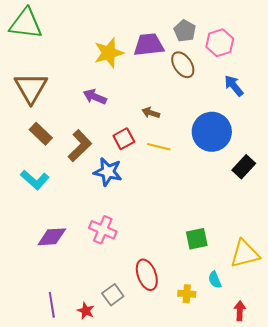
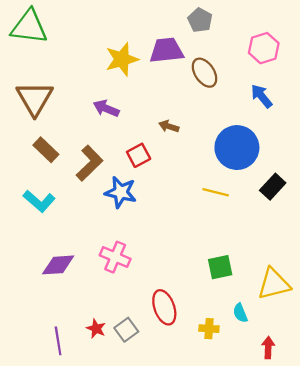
gray pentagon: (185, 31) -> (200, 20), moved
pink hexagon: (220, 43) -> (264, 48), moved
yellow line: (159, 147) -> (216, 192), moved
red star: (86, 311) -> (96, 329), moved

